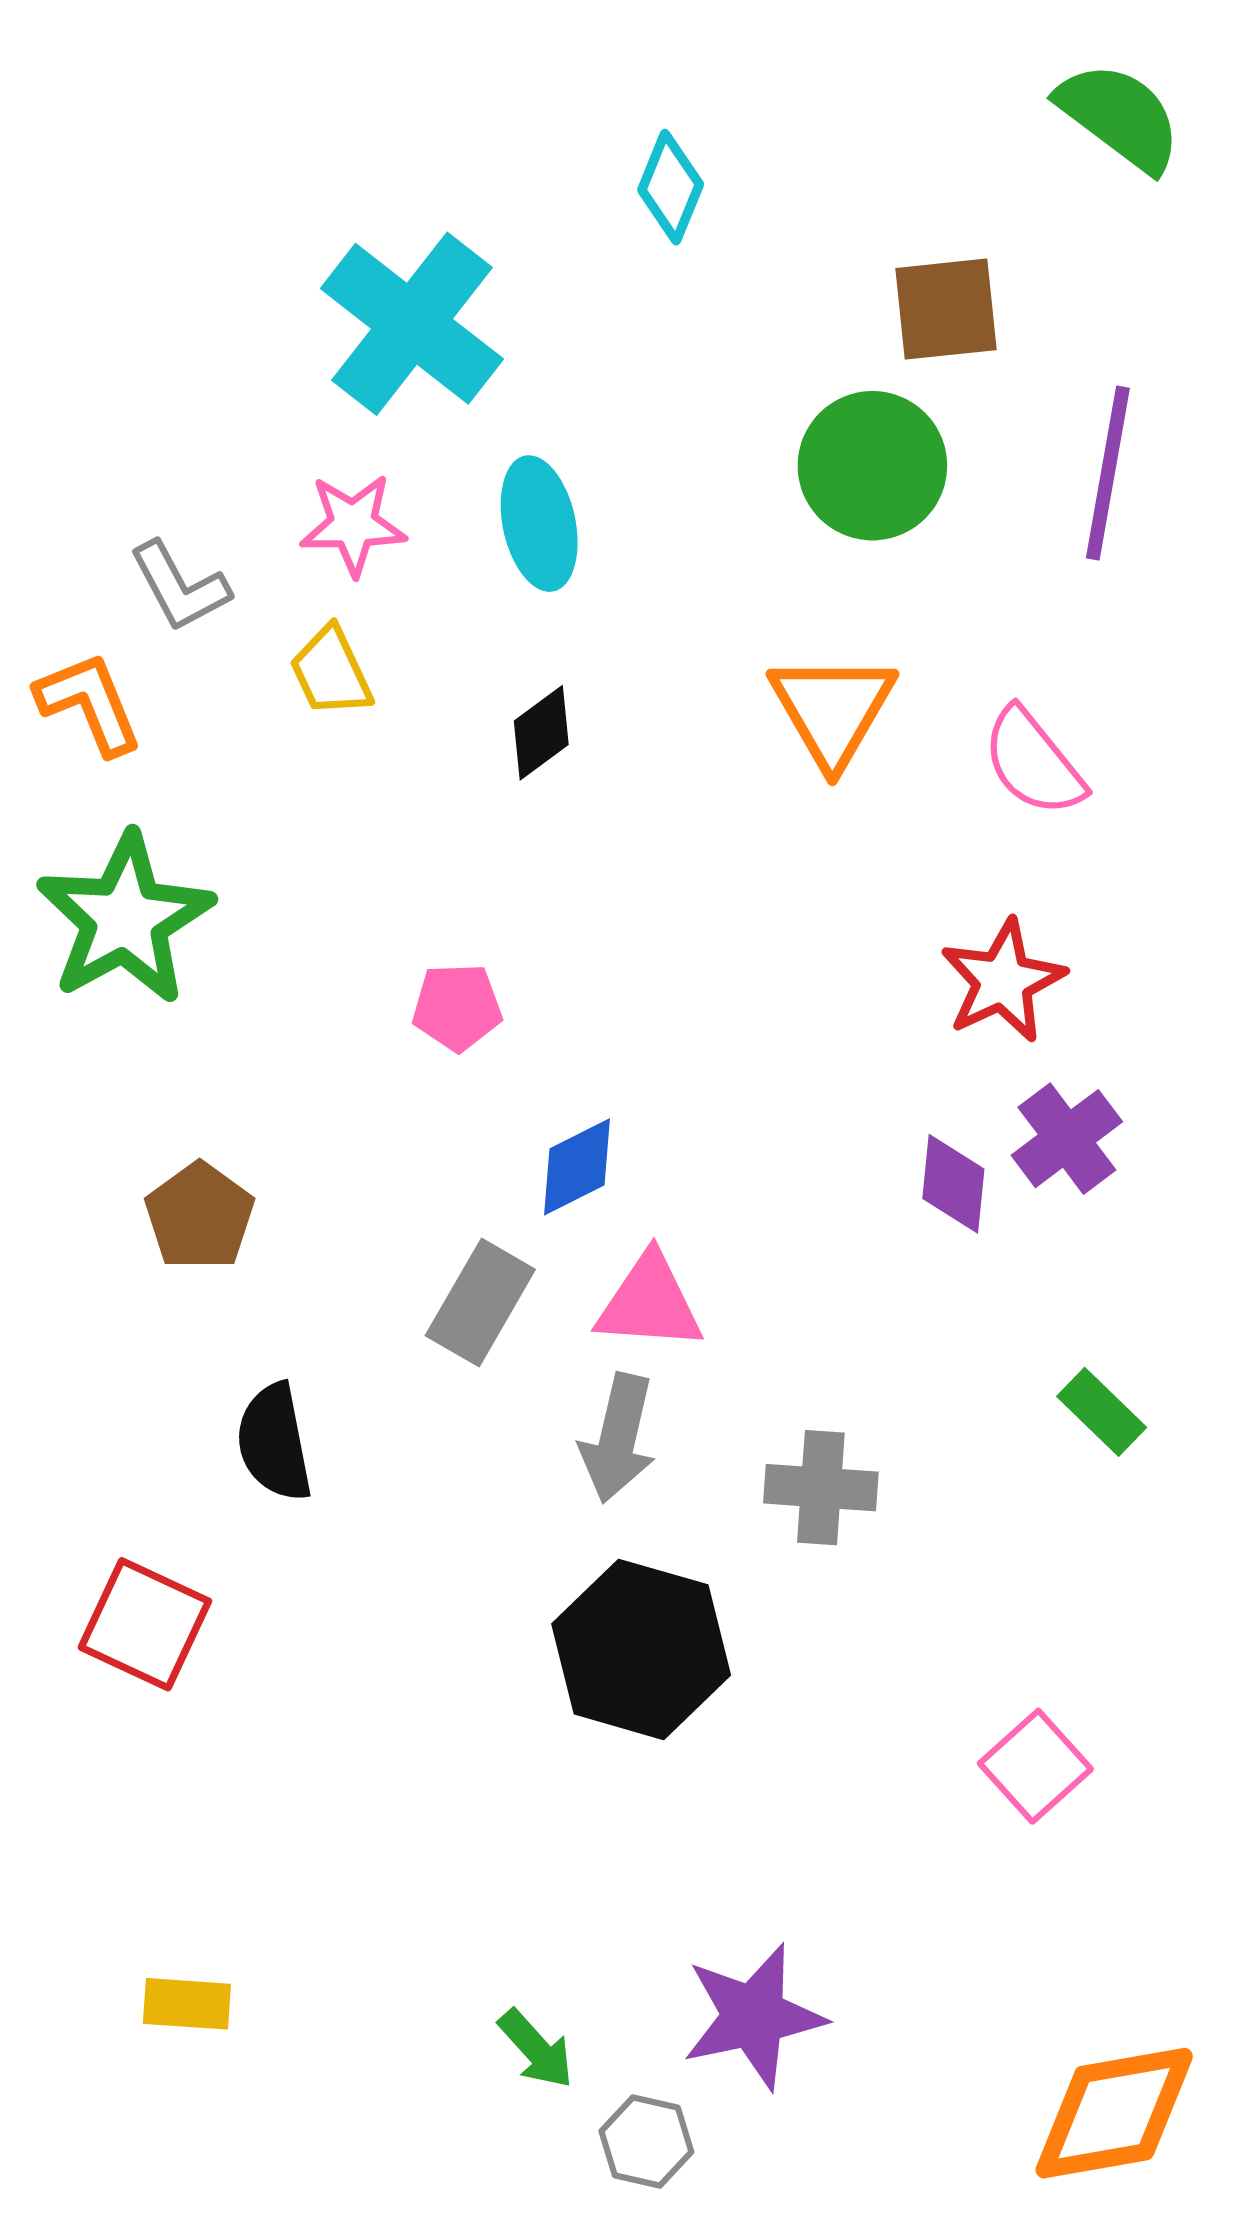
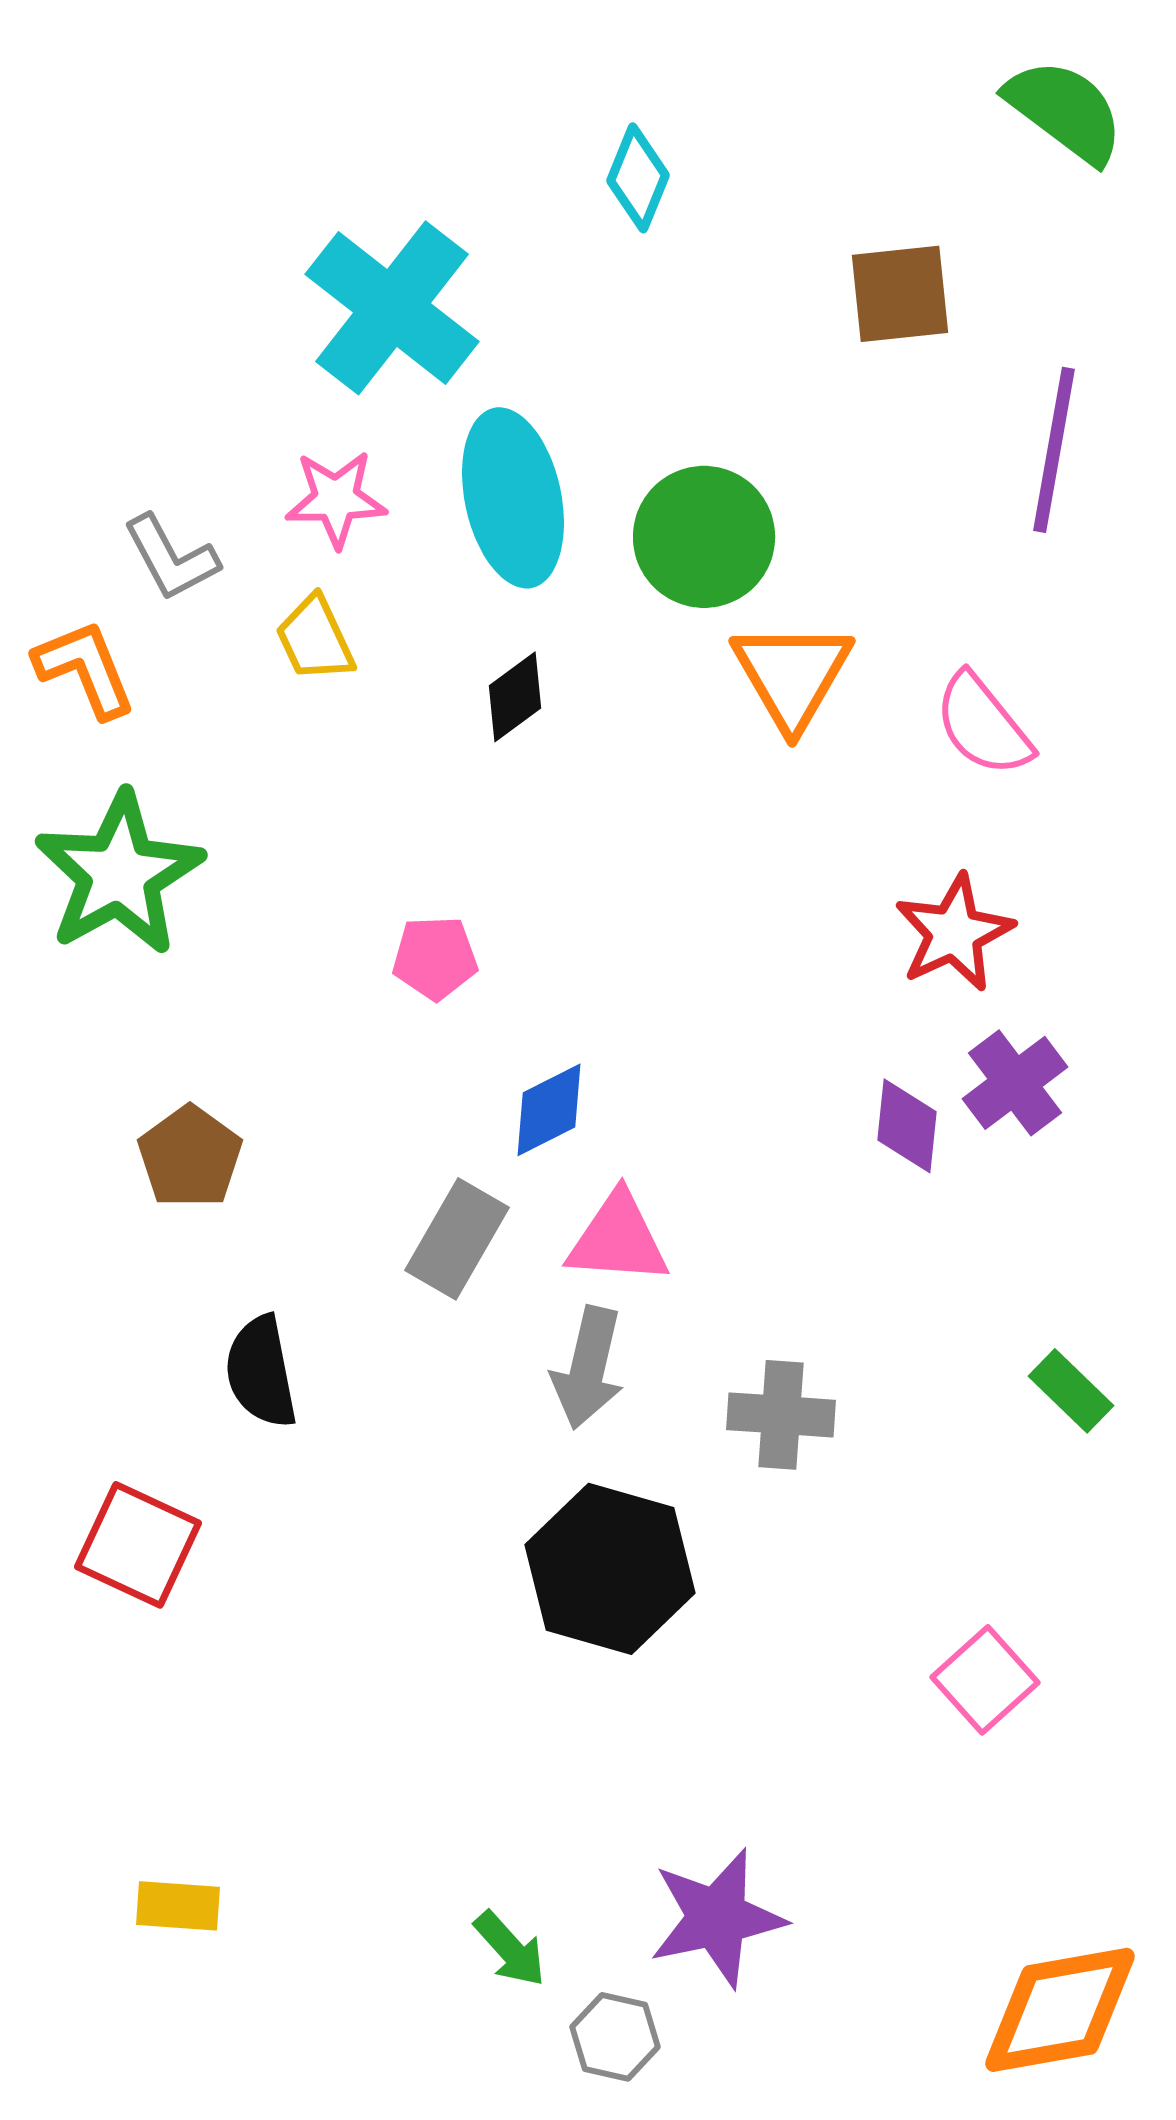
green circle: (872, 466) -> (704, 537), moved
cyan ellipse: (539, 524) -> (513, 498), size x1.4
green rectangle: (1102, 1412) -> (1071, 1391), moved

